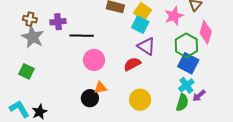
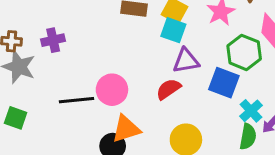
black line: (82, 36) -> (77, 100), moved
purple triangle: (146, 46) -> (186, 61), turned -36
blue square: (188, 63) -> (224, 83), moved
orange triangle: (100, 88) -> (126, 129), size x1.5

